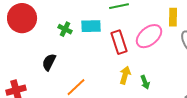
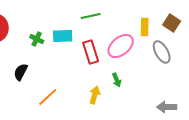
yellow arrow: (125, 75) -> (95, 95), moved
green arrow: (145, 82) -> (117, 80), moved

